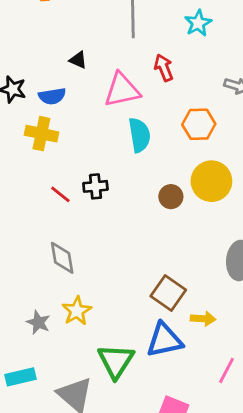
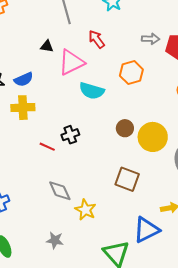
black triangle: (78, 60) -> (47, 46), moved
cyan semicircle: (139, 135) -> (92, 91), turned 130
yellow circle: (211, 181) -> (153, 137), moved
brown square: (168, 293) -> (127, 179), moved
yellow star: (77, 311) -> (85, 210), moved

